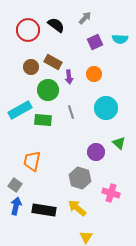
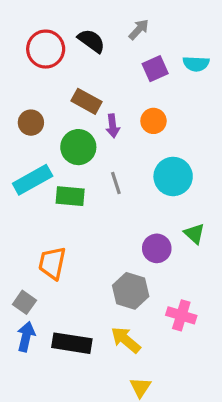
brown circle: (31, 67) -> (31, 123), moved

